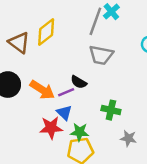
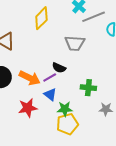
gray line: (95, 21) -> (94, 17), moved, turned 55
yellow diamond: (46, 32) -> (41, 18), moved
red star: (51, 128) -> (28, 108), moved

